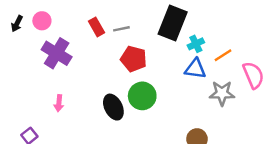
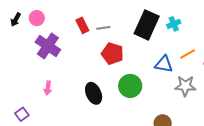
cyan cross: (196, 44) -> (174, 24), moved
green circle: (142, 96) -> (130, 86), moved

